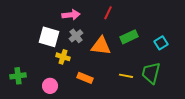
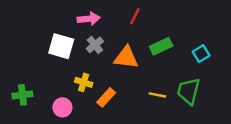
yellow cross: (63, 57) -> (84, 82), moved
orange rectangle: (85, 78) -> (106, 97), turned -70

